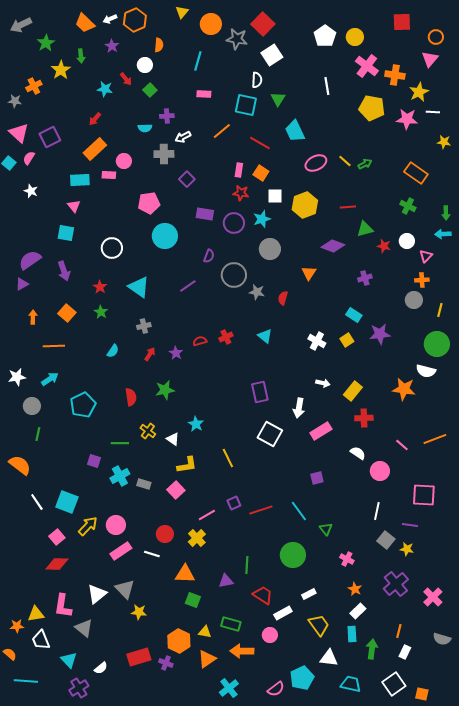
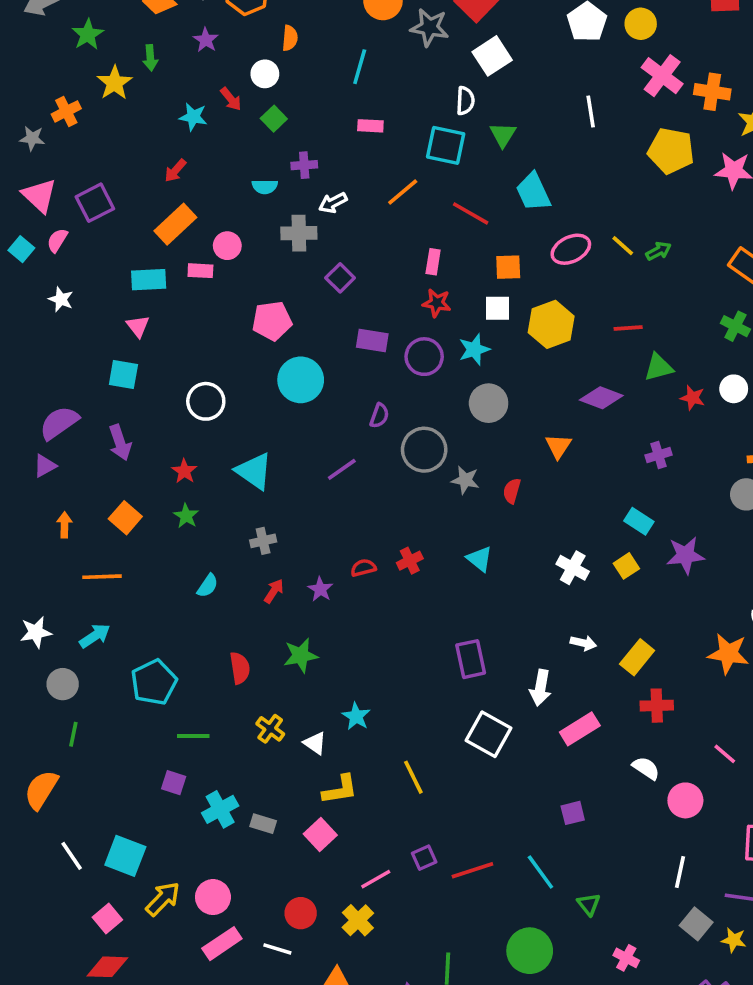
orange square: (261, 173) -> (508, 267), moved, turned -35
green line: (120, 443) -> (193, 736), moved
orange semicircle: (20, 465) -> (41, 790), turned -95

